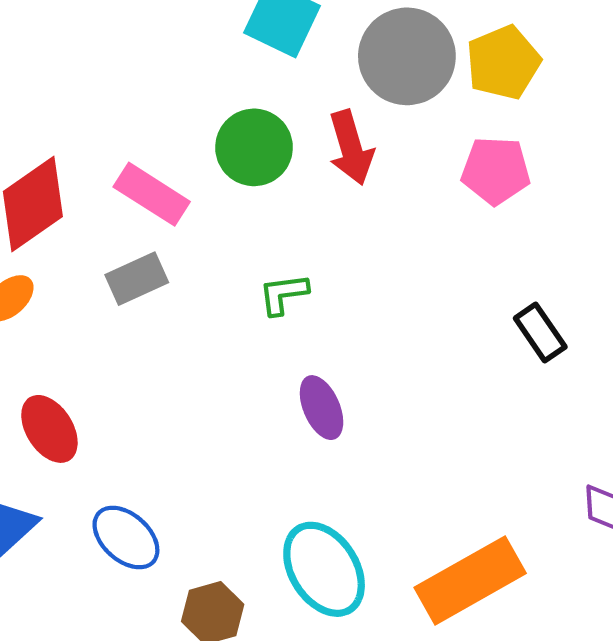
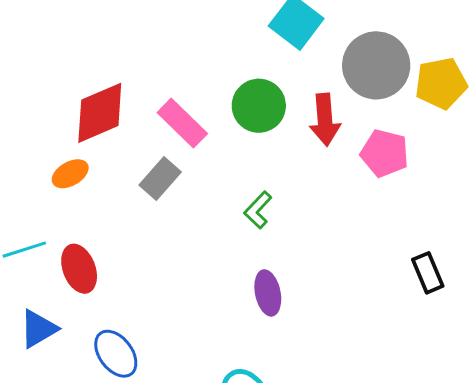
pink pentagon: (496, 171) -> (385, 153), moved
gray rectangle: (137, 279) -> (160, 179), turned -36
green L-shape: (283, 294) -> (258, 210), turned -51

